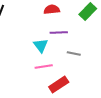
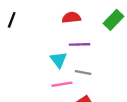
gray line: (74, 53) -> (83, 73), moved

